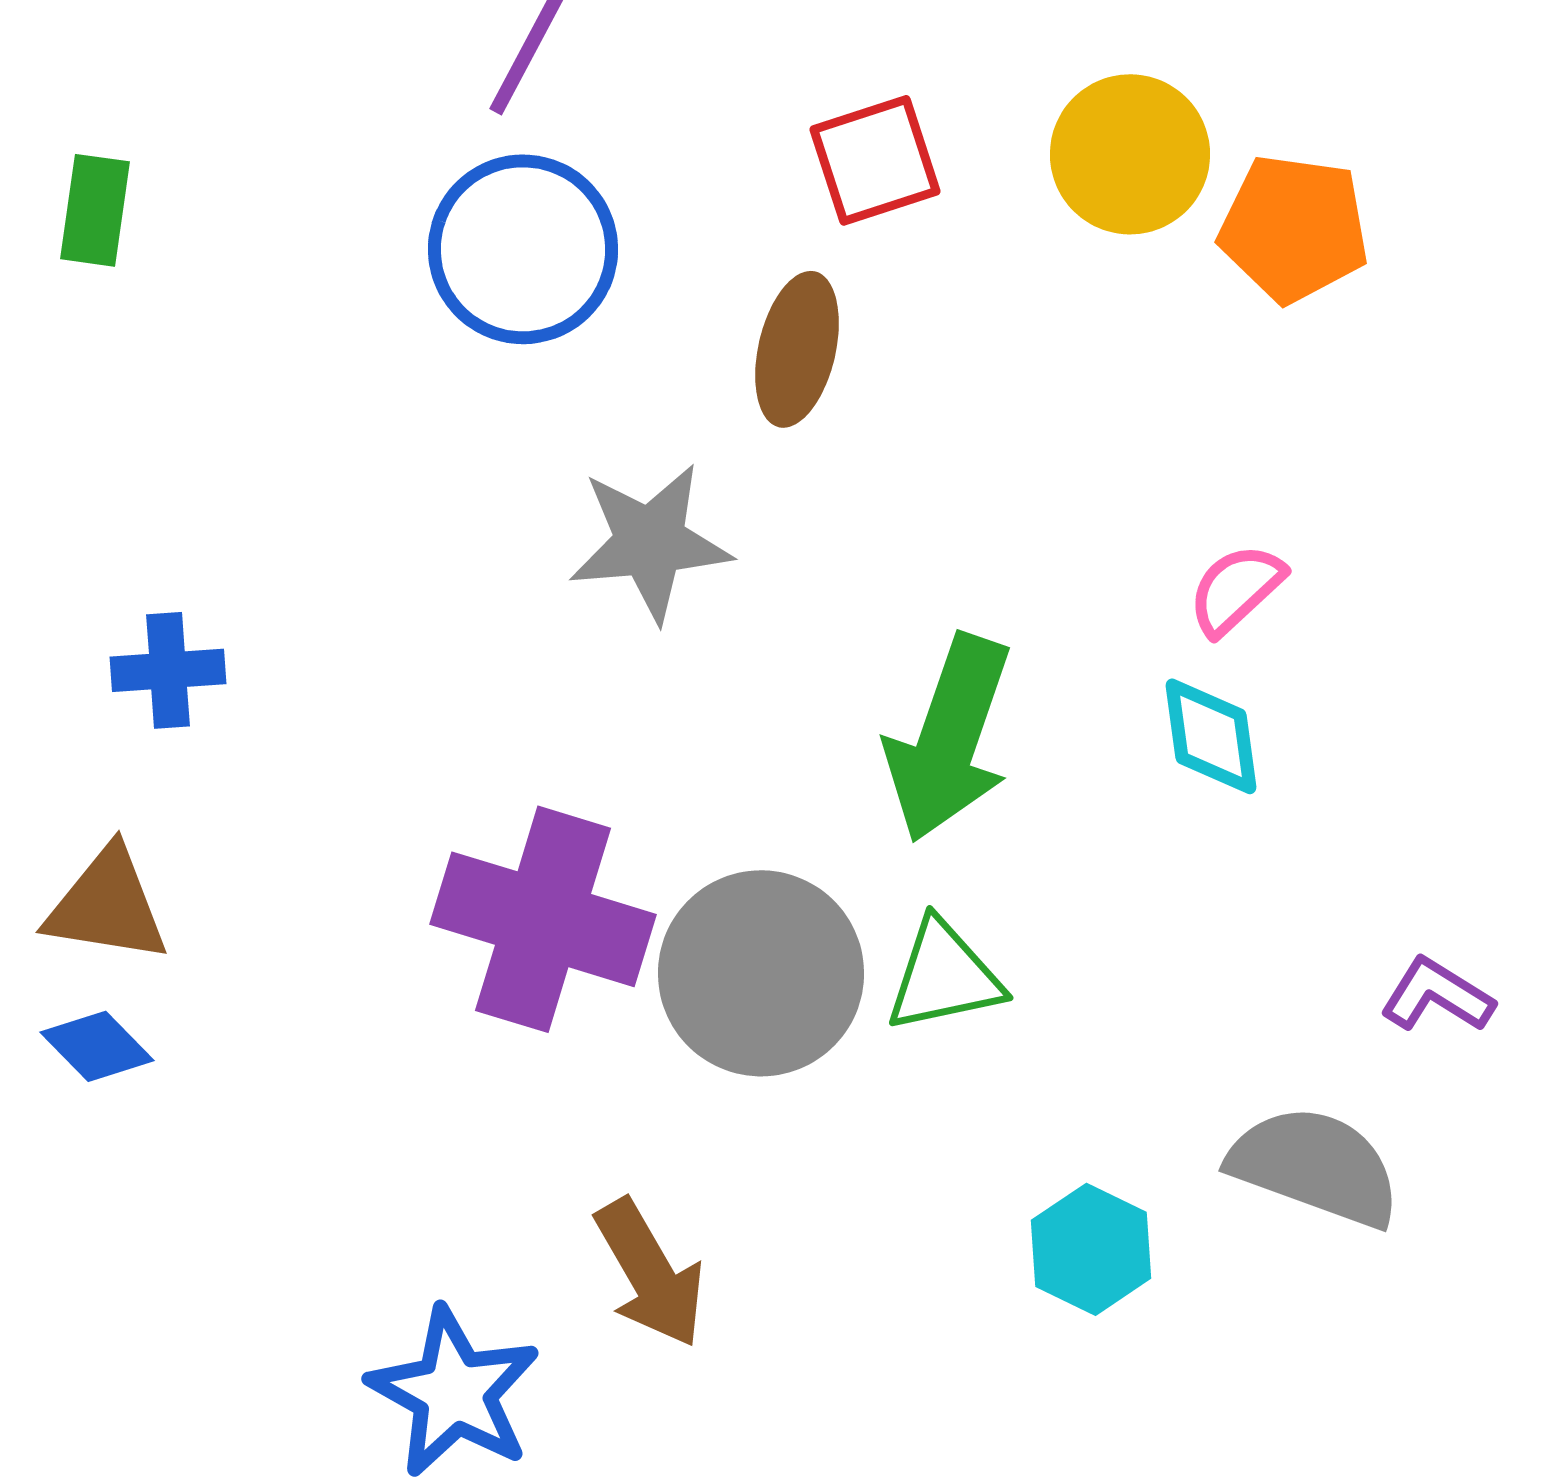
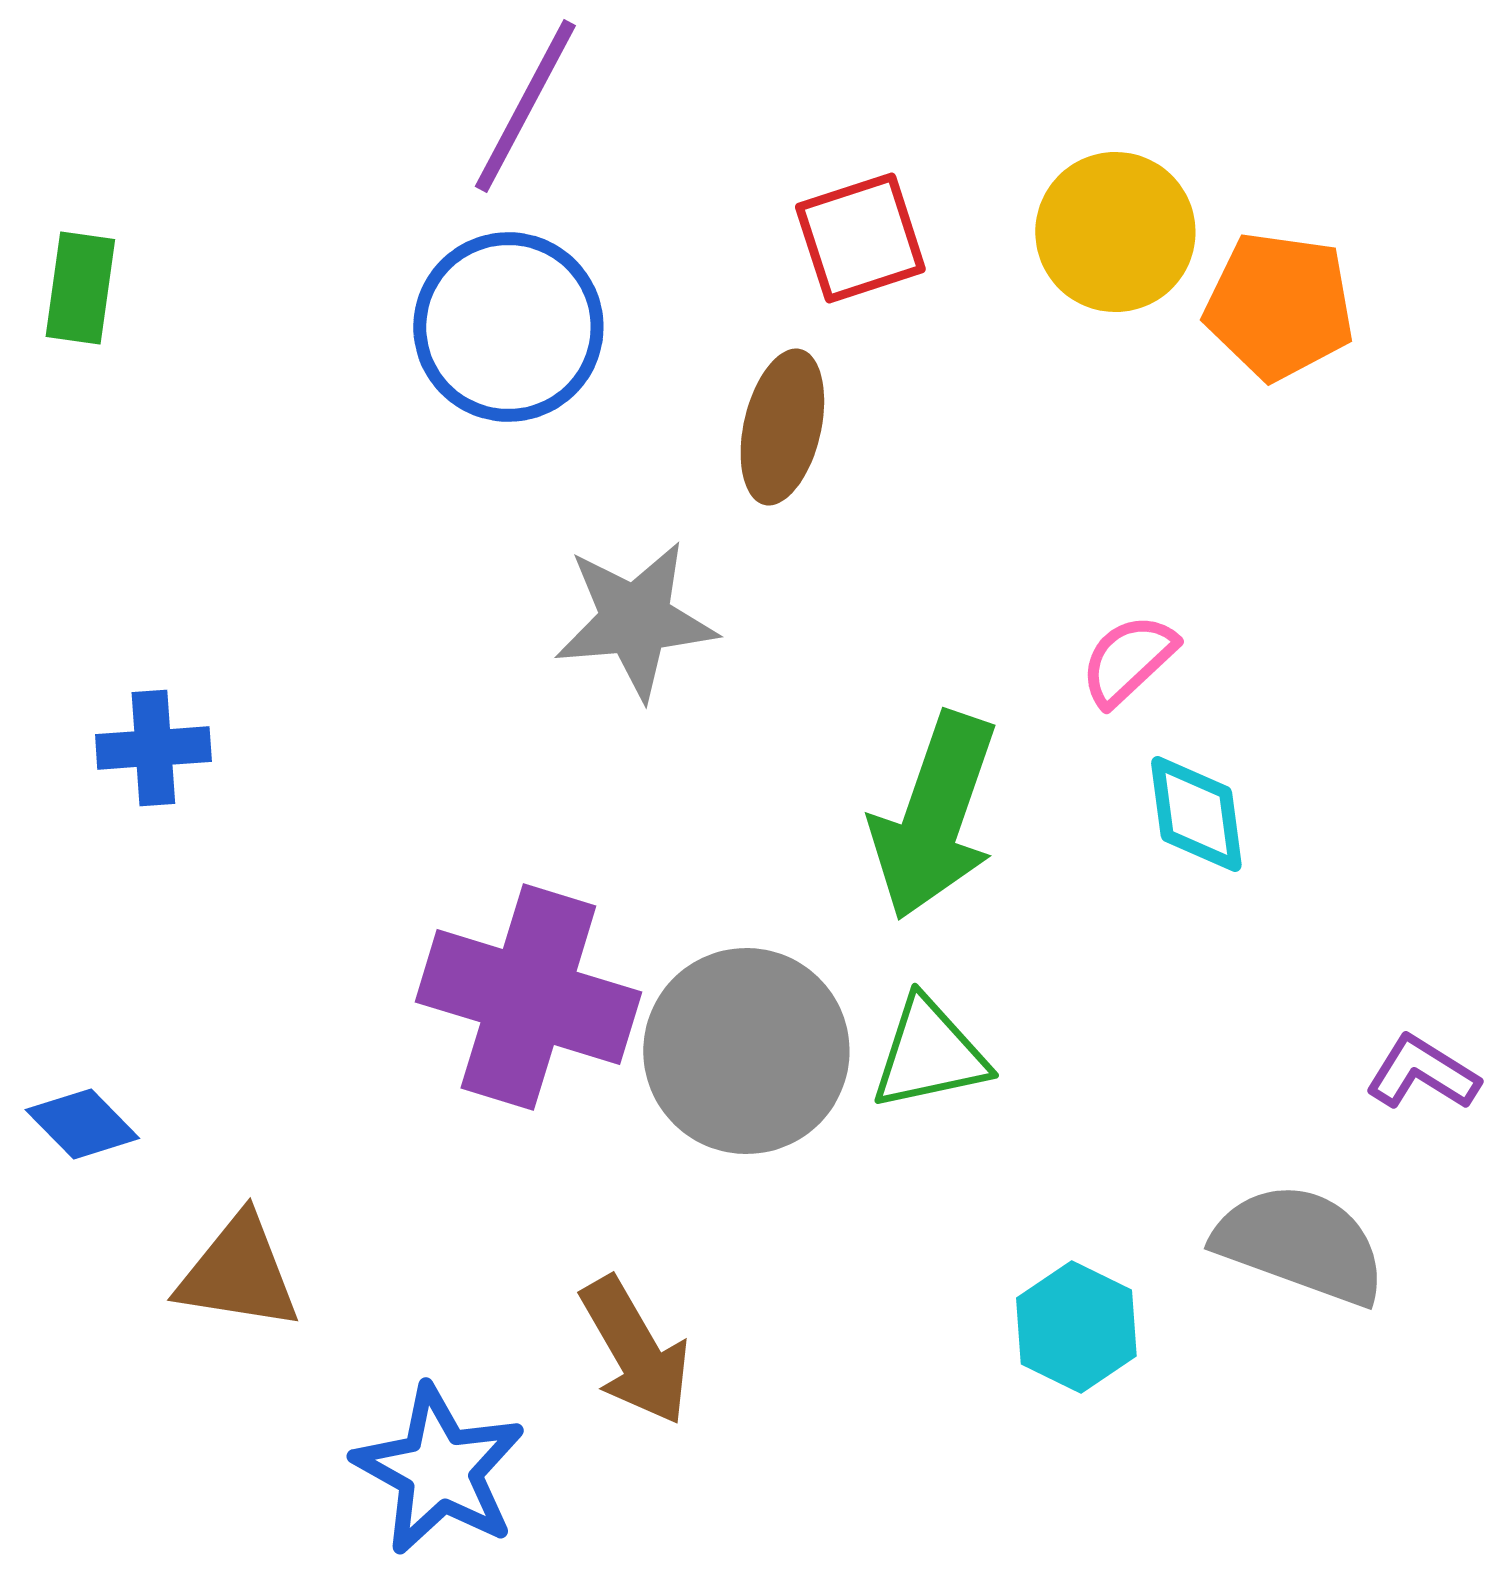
pink semicircle: (1236, 589) -> (1128, 660), moved
brown triangle: (107, 905) -> (238, 1273), moved

